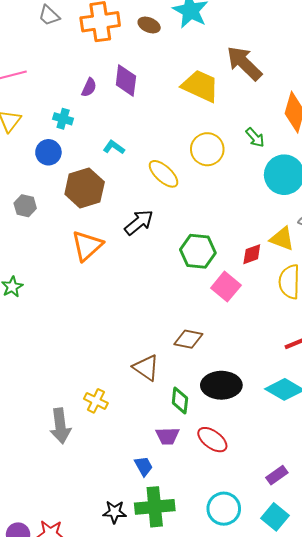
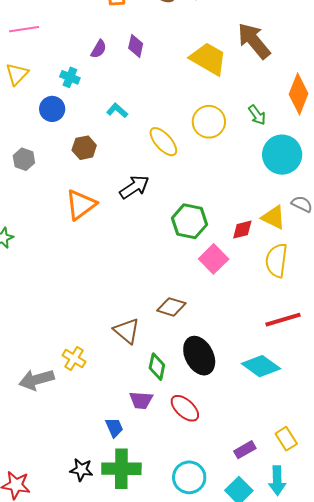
purple diamond: (126, 80) -> (136, 46), size x0.7
brown hexagon: (85, 188) -> (84, 148), size x0.6
black ellipse: (221, 385) -> (199, 356), turned 57
gray arrow: (60, 426) -> (37, 380), turned 76

